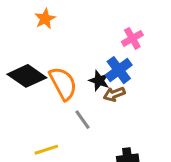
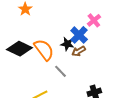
pink cross: (132, 38) -> (94, 20), moved

